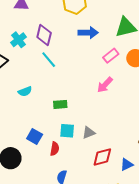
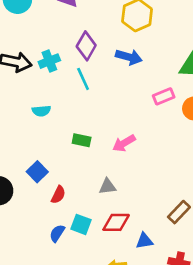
blue arrow: (88, 33) -> (129, 57), moved
cyan cross: (18, 40) -> (49, 61), moved
pink arrow: (105, 85) -> (124, 143), moved
cyan square: (67, 131) -> (81, 224), moved

